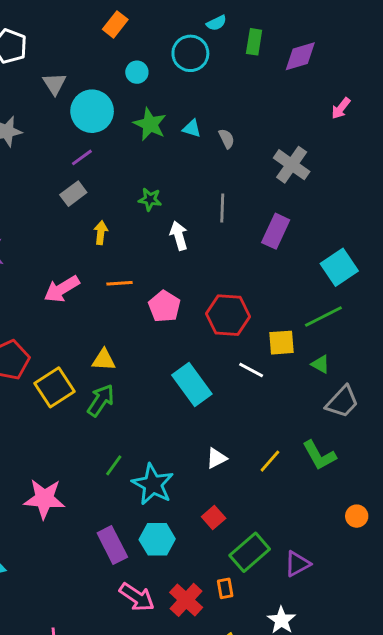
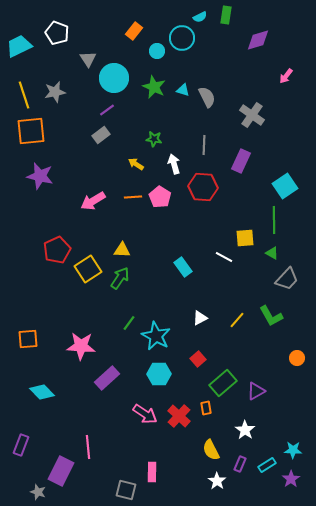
orange rectangle: (115, 24) -> (134, 31), moved
green rectangle: (254, 42) -> (226, 15), moved
cyan circle: (137, 72) -> (157, 51), moved
gray semicircle: (227, 139) -> (207, 97), size x1.5
yellow arrow: (101, 233) -> (136, 164), moved, turned -63
pink pentagon: (164, 306) -> (160, 197), moved
red hexagon: (228, 315) -> (203, 187), moved
green line: (323, 317) -> (274, 220), turned -64
cyan rectangle: (192, 384) -> (183, 267), size x0.7
purple rectangle: (112, 545) -> (107, 378), moved, turned 75

